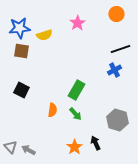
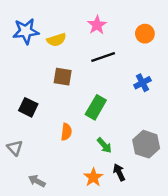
orange circle: (116, 14) -> (145, 34), moved
black line: (120, 49) -> (103, 57), moved
brown square: (21, 51) -> (63, 77), moved
green arrow: (75, 114) -> (104, 145), moved
gray triangle: (10, 147) -> (15, 148), moved

